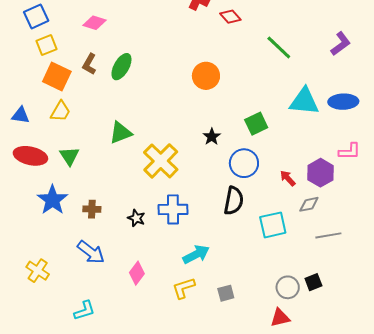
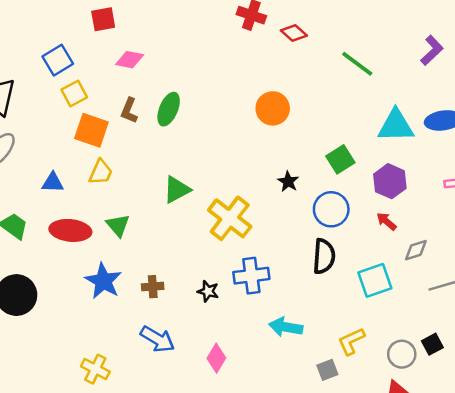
purple hexagon: (320, 173) -> (390, 181), moved
cyan arrow: (196, 254) -> (286, 327), turned -136
yellow L-shape: (184, 288) -> (351, 341), moved

